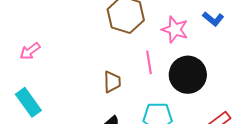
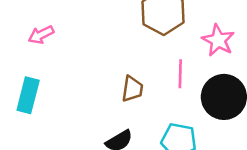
cyan rectangle: (28, 102) -> (28, 95), turned 40

